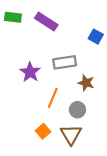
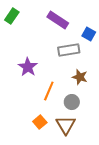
green rectangle: (13, 17) -> (12, 16), turned -63
purple rectangle: (46, 22) -> (58, 20), moved
gray rectangle: (65, 62) -> (69, 50), moved

